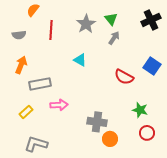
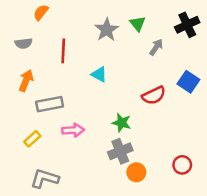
red line: (51, 30) -> (63, 51), moved
gray arrow: (114, 38) -> (156, 47), moved
red semicircle: (124, 77) -> (154, 95), turned -54
green star: (140, 110) -> (121, 123), moved
gray cross: (97, 122) -> (120, 151), turned -30

